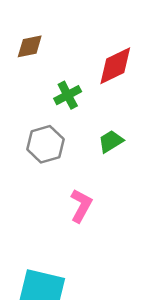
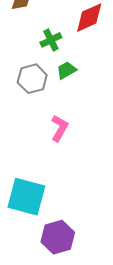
green trapezoid: (111, 141) -> (66, 70), moved

